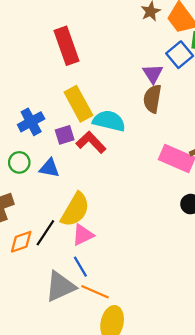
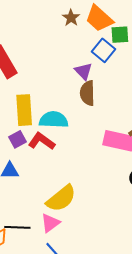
yellow rectangle: (78, 104) -> (24, 110), turned 36
yellow semicircle: (75, 210) -> (61, 198), moved, turned 32
black line: (45, 233) -> (17, 227), turned 70

